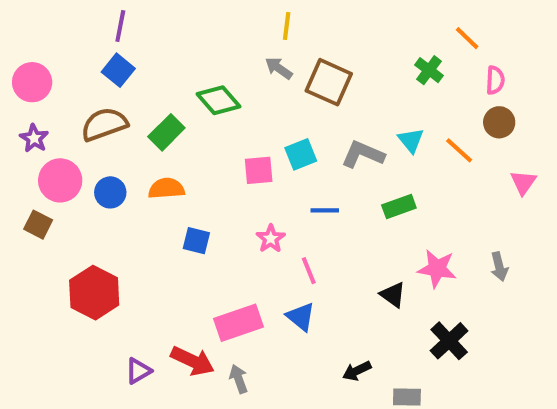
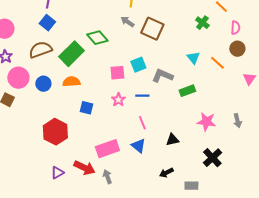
green rectangle: (166, 132) -> (71, 54), size x1.4
gray L-shape: (363, 154) -> (162, 76), moved
blue line: (325, 210) -> (142, 96), moved
pink star: (271, 239) -> (118, 100), moved
red hexagon: (94, 293) -> (55, 132), moved
black triangle: (393, 295) -> (172, 140), moved, turned -48

